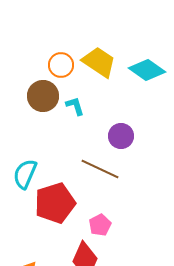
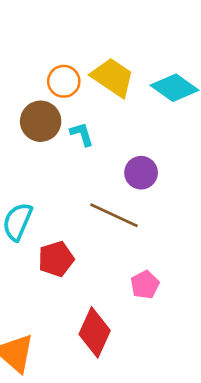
red pentagon: (55, 203) -> (56, 259), size x0.7
pink pentagon: (100, 225) -> (145, 285), moved

